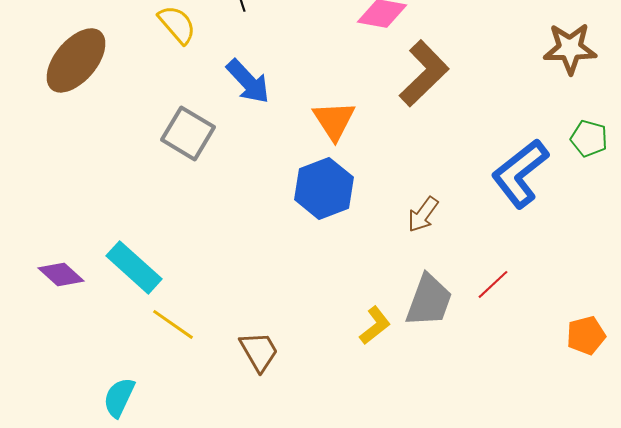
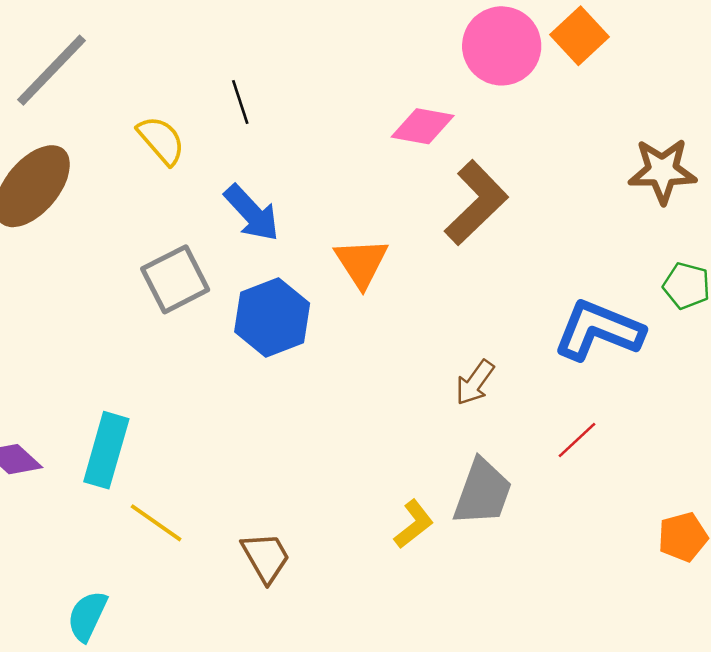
gray square: (188, 133) -> (175, 279), turned 32
blue L-shape: (520, 173) -> (599, 330), turned 60
blue hexagon: (324, 188) -> (272, 318), moved
cyan rectangle: (134, 267) -> (106, 450), turned 64
red line: (493, 284) -> (577, 440), moved

